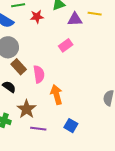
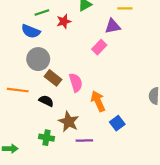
purple triangle: (75, 19) -> (113, 26), moved
blue square: (71, 126) -> (117, 123), moved, turned 32

